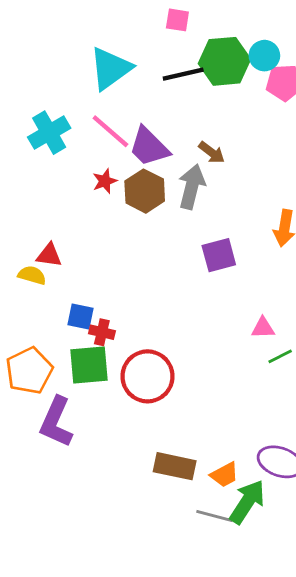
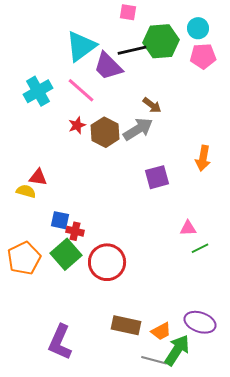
cyan circle: (264, 56) -> (198, 28), moved
purple trapezoid: (149, 147) -> (108, 66), moved
gray arrow: (192, 187) -> (138, 129), turned 44
green square: (89, 365) -> (66, 254), turned -36
purple L-shape: (56, 422) -> (60, 342), moved

